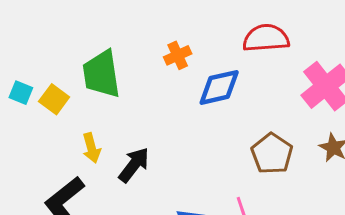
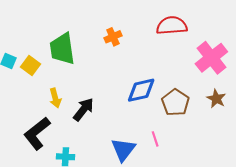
blue diamond: (219, 87) -> (141, 90), moved

